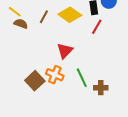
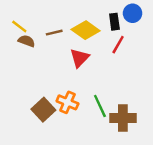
brown line: (44, 17) -> (54, 33), turned 48
red triangle: (65, 51) -> (80, 58), moved
brown cross: (101, 88) -> (123, 118), size x1.5

